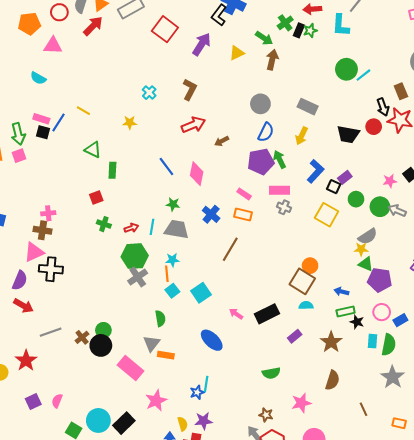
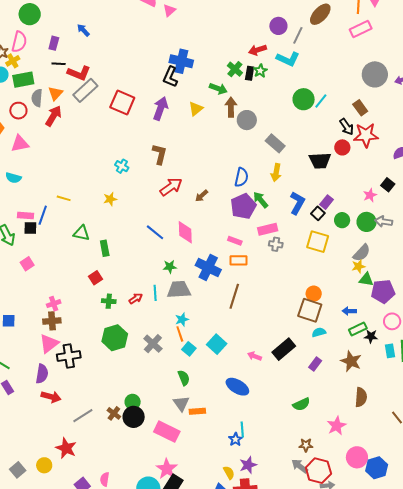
cyan L-shape: (341, 25) -> (288, 59), turned -55
gray circle: (260, 104) -> (247, 120), moved
gray rectangle: (308, 107) -> (275, 143), turned 30
pink square: (19, 156) -> (27, 264), moved
black square: (334, 187) -> (318, 213), turned 32
blue cross: (211, 214) -> (208, 268), size x1.4
green hexagon: (135, 256) -> (115, 338), moved
pink star: (156, 401) -> (167, 469), moved

